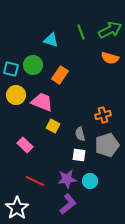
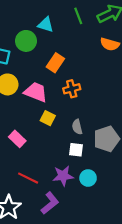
green circle: (33, 65) -> (26, 41), moved
orange cross: (103, 115) -> (72, 89), moved
purple L-shape: (68, 204) -> (50, 203), moved

